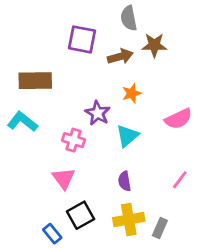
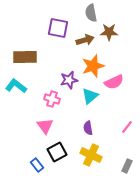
orange star: (132, 93) -> (93, 66), size x1.6
purple star: (98, 113) -> (69, 80), turned 30
pink semicircle: (178, 119) -> (114, 82), moved
yellow cross: (129, 219) -> (91, 155), turned 35
gray rectangle: (160, 228) -> (127, 166), moved

